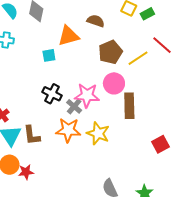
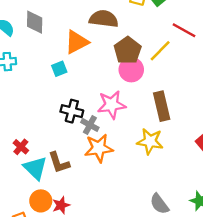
brown semicircle: (96, 21) -> (104, 19), size x1.4
pink circle: (114, 83) -> (131, 70), moved
gray cross: (74, 106) -> (90, 125), moved
yellow star: (98, 133) -> (150, 141), moved

